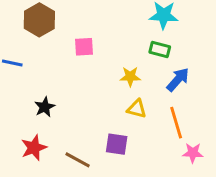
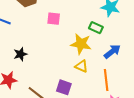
green rectangle: (160, 50) -> (96, 28), moved
yellow star: (130, 77) -> (81, 44), size x1.5

